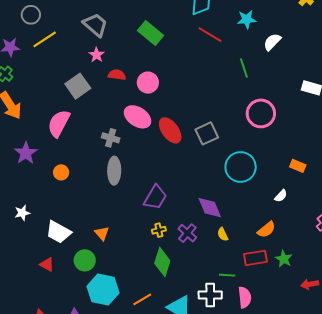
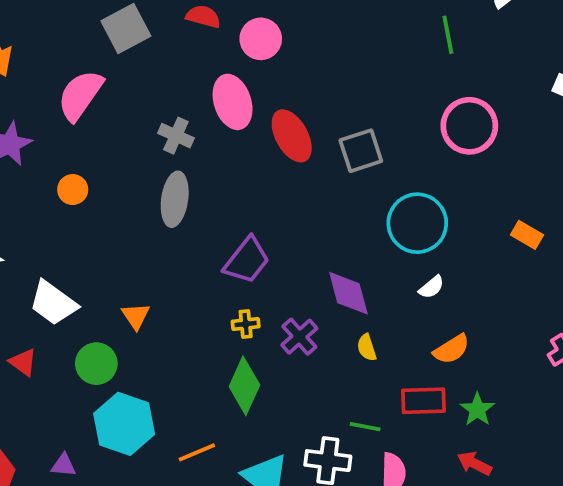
pink ellipse: (138, 117) -> (233, 102), turned 32
white semicircle: (281, 196) -> (431, 287), moved
red arrow: (310, 284) -> (474, 463), moved, turned 30

